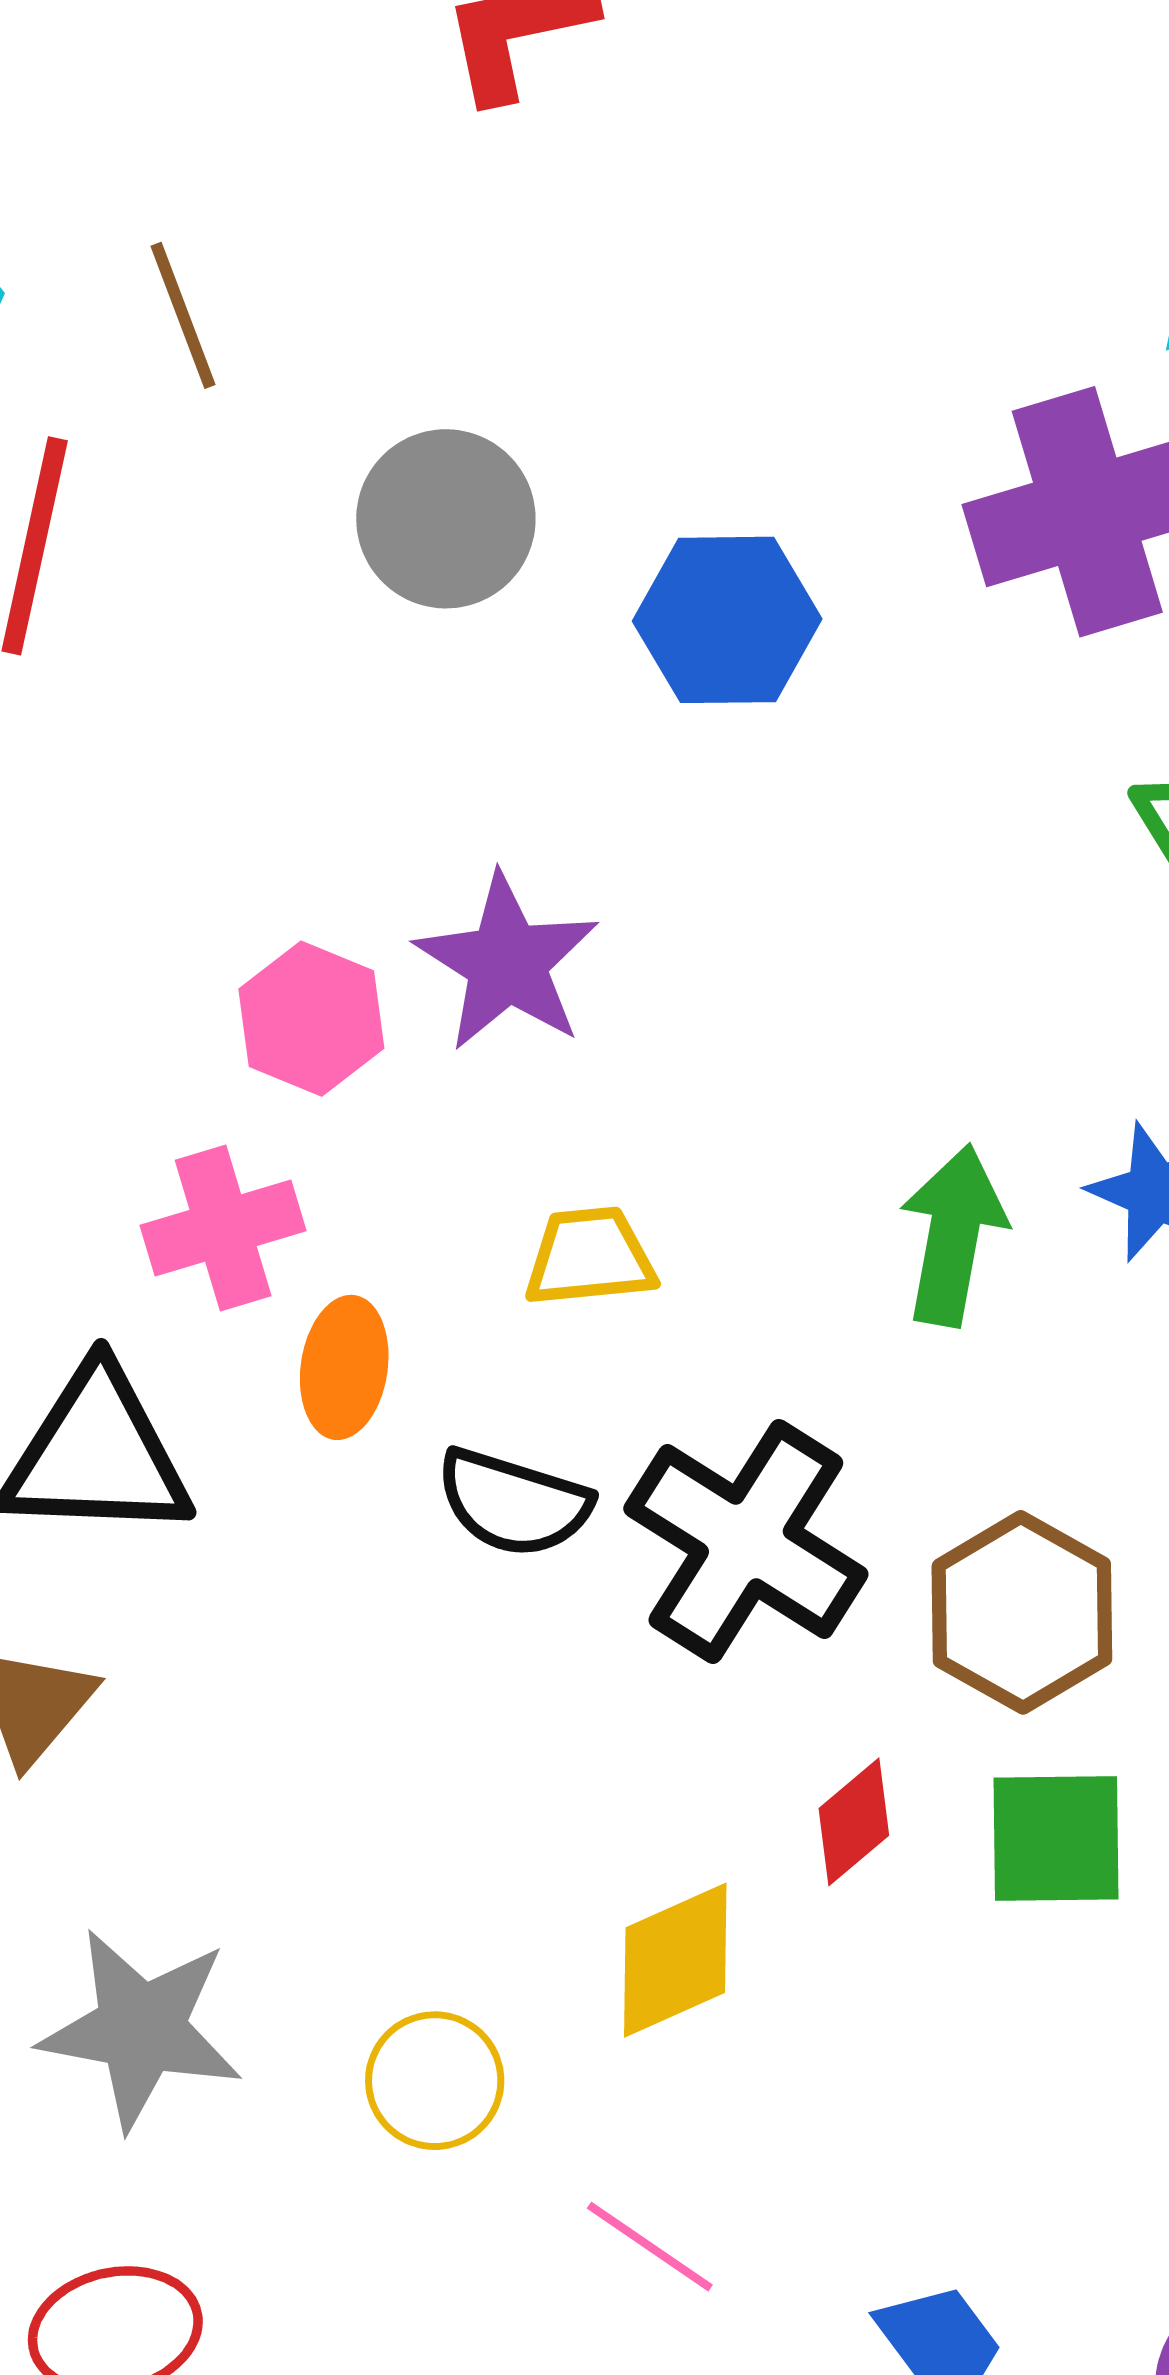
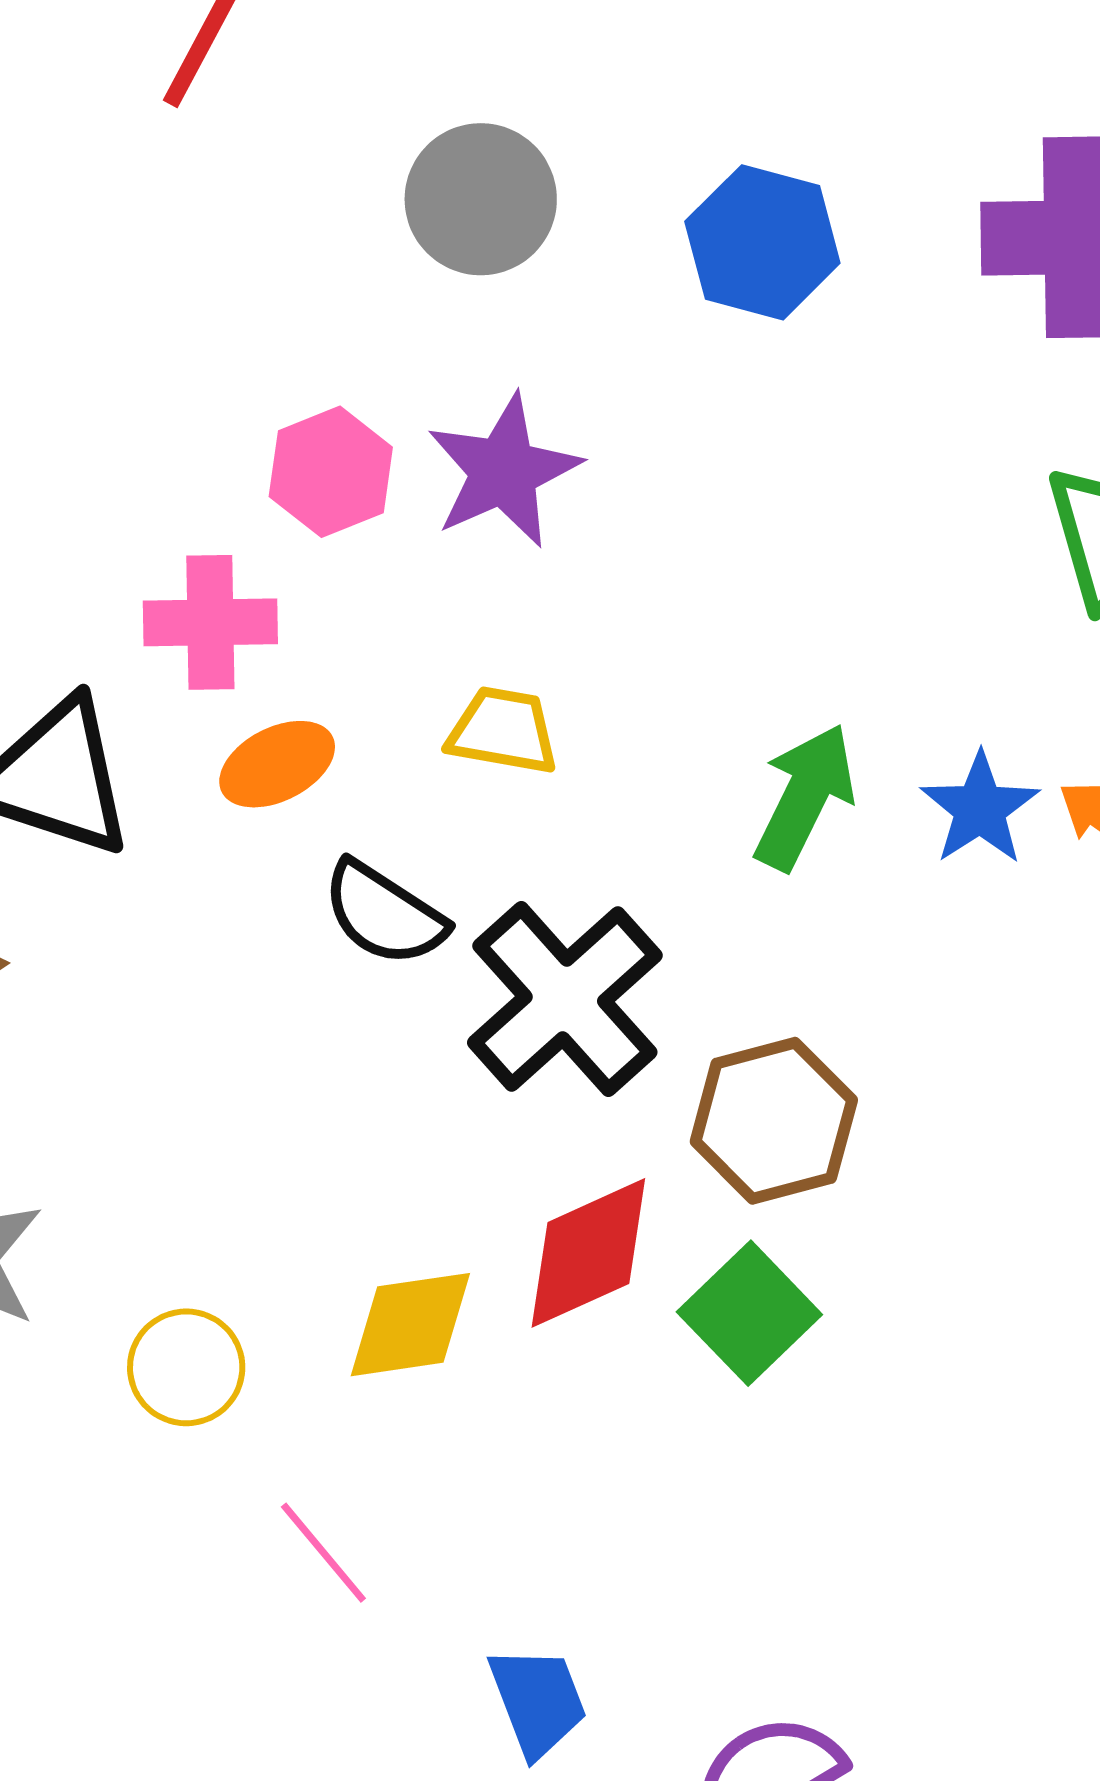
gray circle: (446, 519) -> (481, 199), moved
orange ellipse: (344, 1367) -> (277, 764), turned 39
red diamond: (854, 1822) -> (588, 1253), size x1.6
green square: (1056, 1838) -> (749, 1313), turned 31

